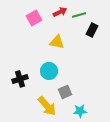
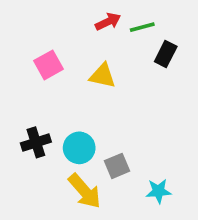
pink square: (34, 18) -> (49, 65), moved
cyan circle: (49, 71) -> (79, 148), moved
cyan star: (80, 111) -> (159, 191), moved

